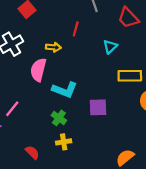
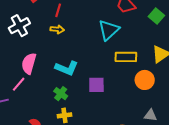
red line: (76, 29) -> (58, 10), moved
cyan triangle: (110, 47) -> (109, 30), size x1.6
pink semicircle: (38, 70) -> (29, 63), moved

